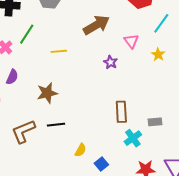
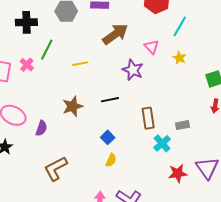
purple star: (110, 62) -> (133, 70), size x1.5
purple semicircle: (12, 77) -> (41, 128), moved
black line: (56, 125) -> (110, 100), moved
brown L-shape: (23, 131) -> (56, 169), moved
blue square: (101, 164) -> (108, 137), moved

